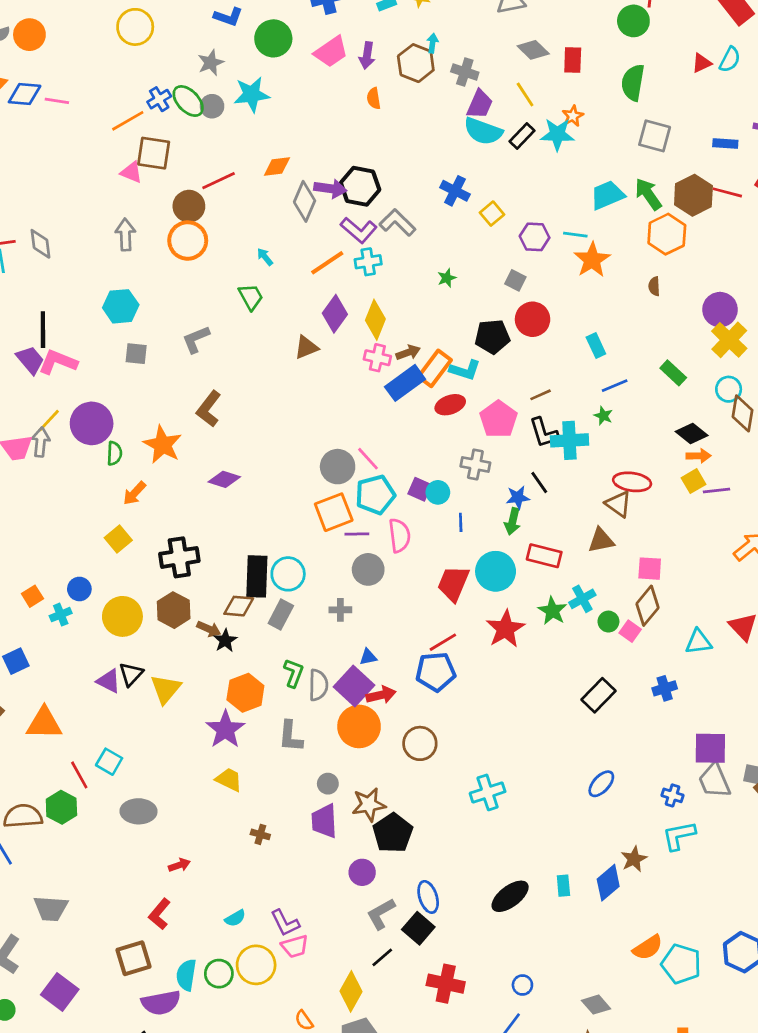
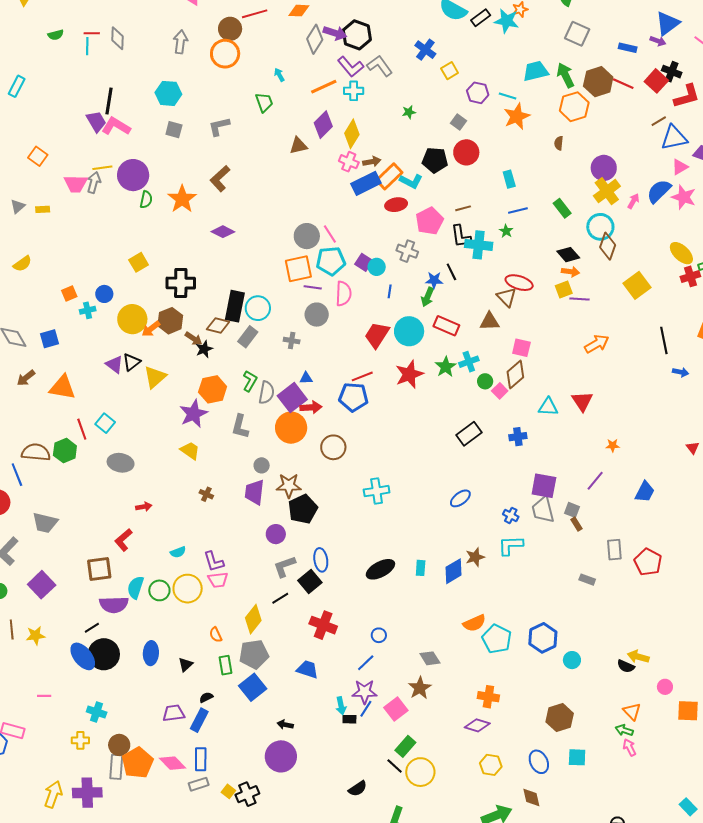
cyan circle: (729, 389) -> (600, 227), size x1.4
yellow line: (49, 421) -> (102, 168), turned 30
orange arrow: (134, 493) -> (151, 329), moved

